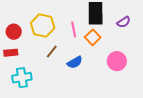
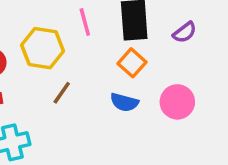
pink line: (74, 29) -> (85, 22), moved
blue semicircle: (75, 62) -> (124, 102), moved, turned 49

